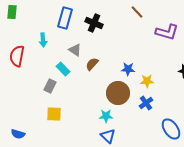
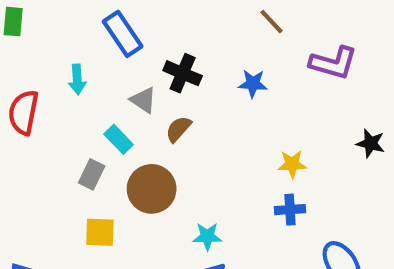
blue rectangle: (65, 18) -> (123, 34), turned -50
black cross: (94, 23) -> (183, 73), moved
blue star: (128, 69) -> (253, 84), moved
brown circle: (118, 93) -> (152, 189), moved
blue cross: (146, 103) -> (290, 210), turned 32

